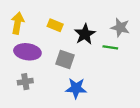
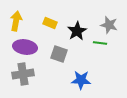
gray cross: (25, 82) -> (23, 74), size x1.5
blue star: (76, 88) -> (81, 80), moved

